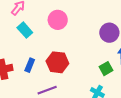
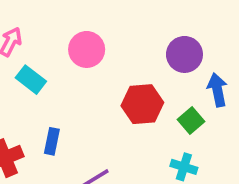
red hexagon: (57, 62) -> (142, 104), moved

